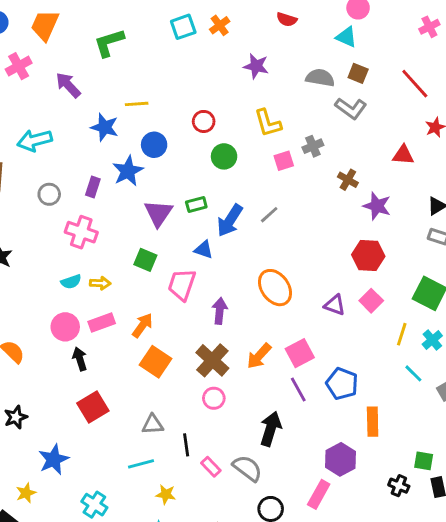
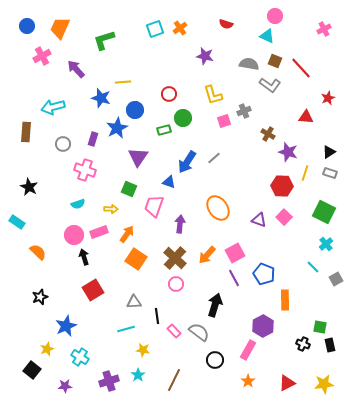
red line: (415, 84) -> (301, 68), moved
green rectangle: (196, 204) -> (164, 130), moved
yellow arrow: (100, 283) -> (111, 209), moved
yellow line: (402, 334) -> (305, 173), moved
cyan cross: (94, 505) -> (80, 357), moved

